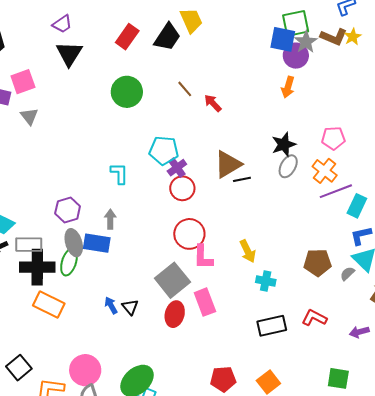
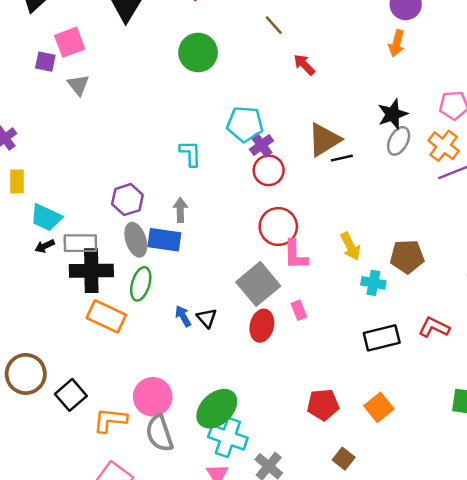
brown line: (185, 89) -> (274, 25), moved
green ellipse: (69, 262) -> (141, 284), moved
brown pentagon: (318, 263) -> (407, 257), moved
pink rectangle: (205, 302) -> (299, 310), size x0.6

